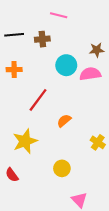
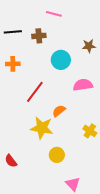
pink semicircle: (90, 74) -> (83, 85), moved
yellow star: (25, 141) -> (42, 128), moved, turned 30

